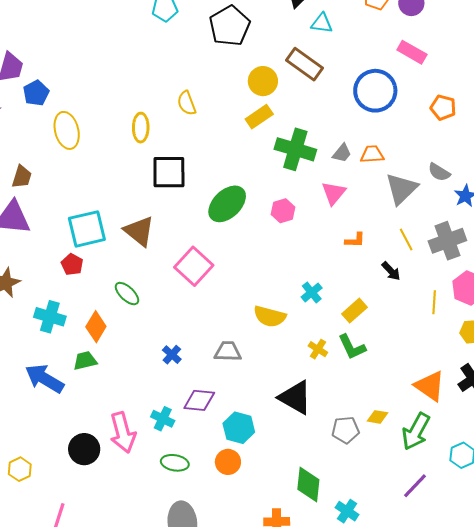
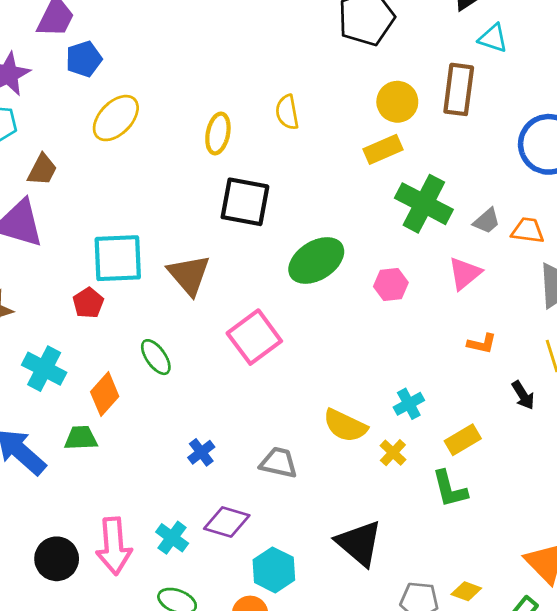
brown rectangle: (305, 64) -> (459, 89), turned 51
yellow ellipse: (67, 130) -> (116, 118), turned 48
yellow cross: (318, 349) -> (393, 453), moved

